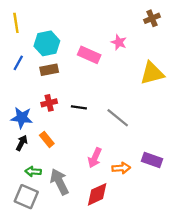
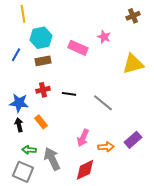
yellow line: (16, 23) -> (23, 14), moved
black arrow: (22, 143) -> (19, 125), turned -40
purple rectangle: (152, 160) -> (133, 140), turned -60

